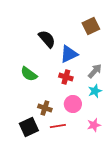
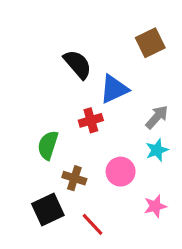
green semicircle: (29, 74) -> (48, 145), moved, turned 72
red cross: (66, 77) -> (91, 120), moved, turned -32
red line: (58, 126) -> (92, 224), moved, turned 56

